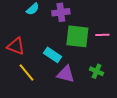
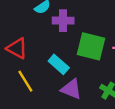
purple cross: (61, 12) -> (63, 21), moved

